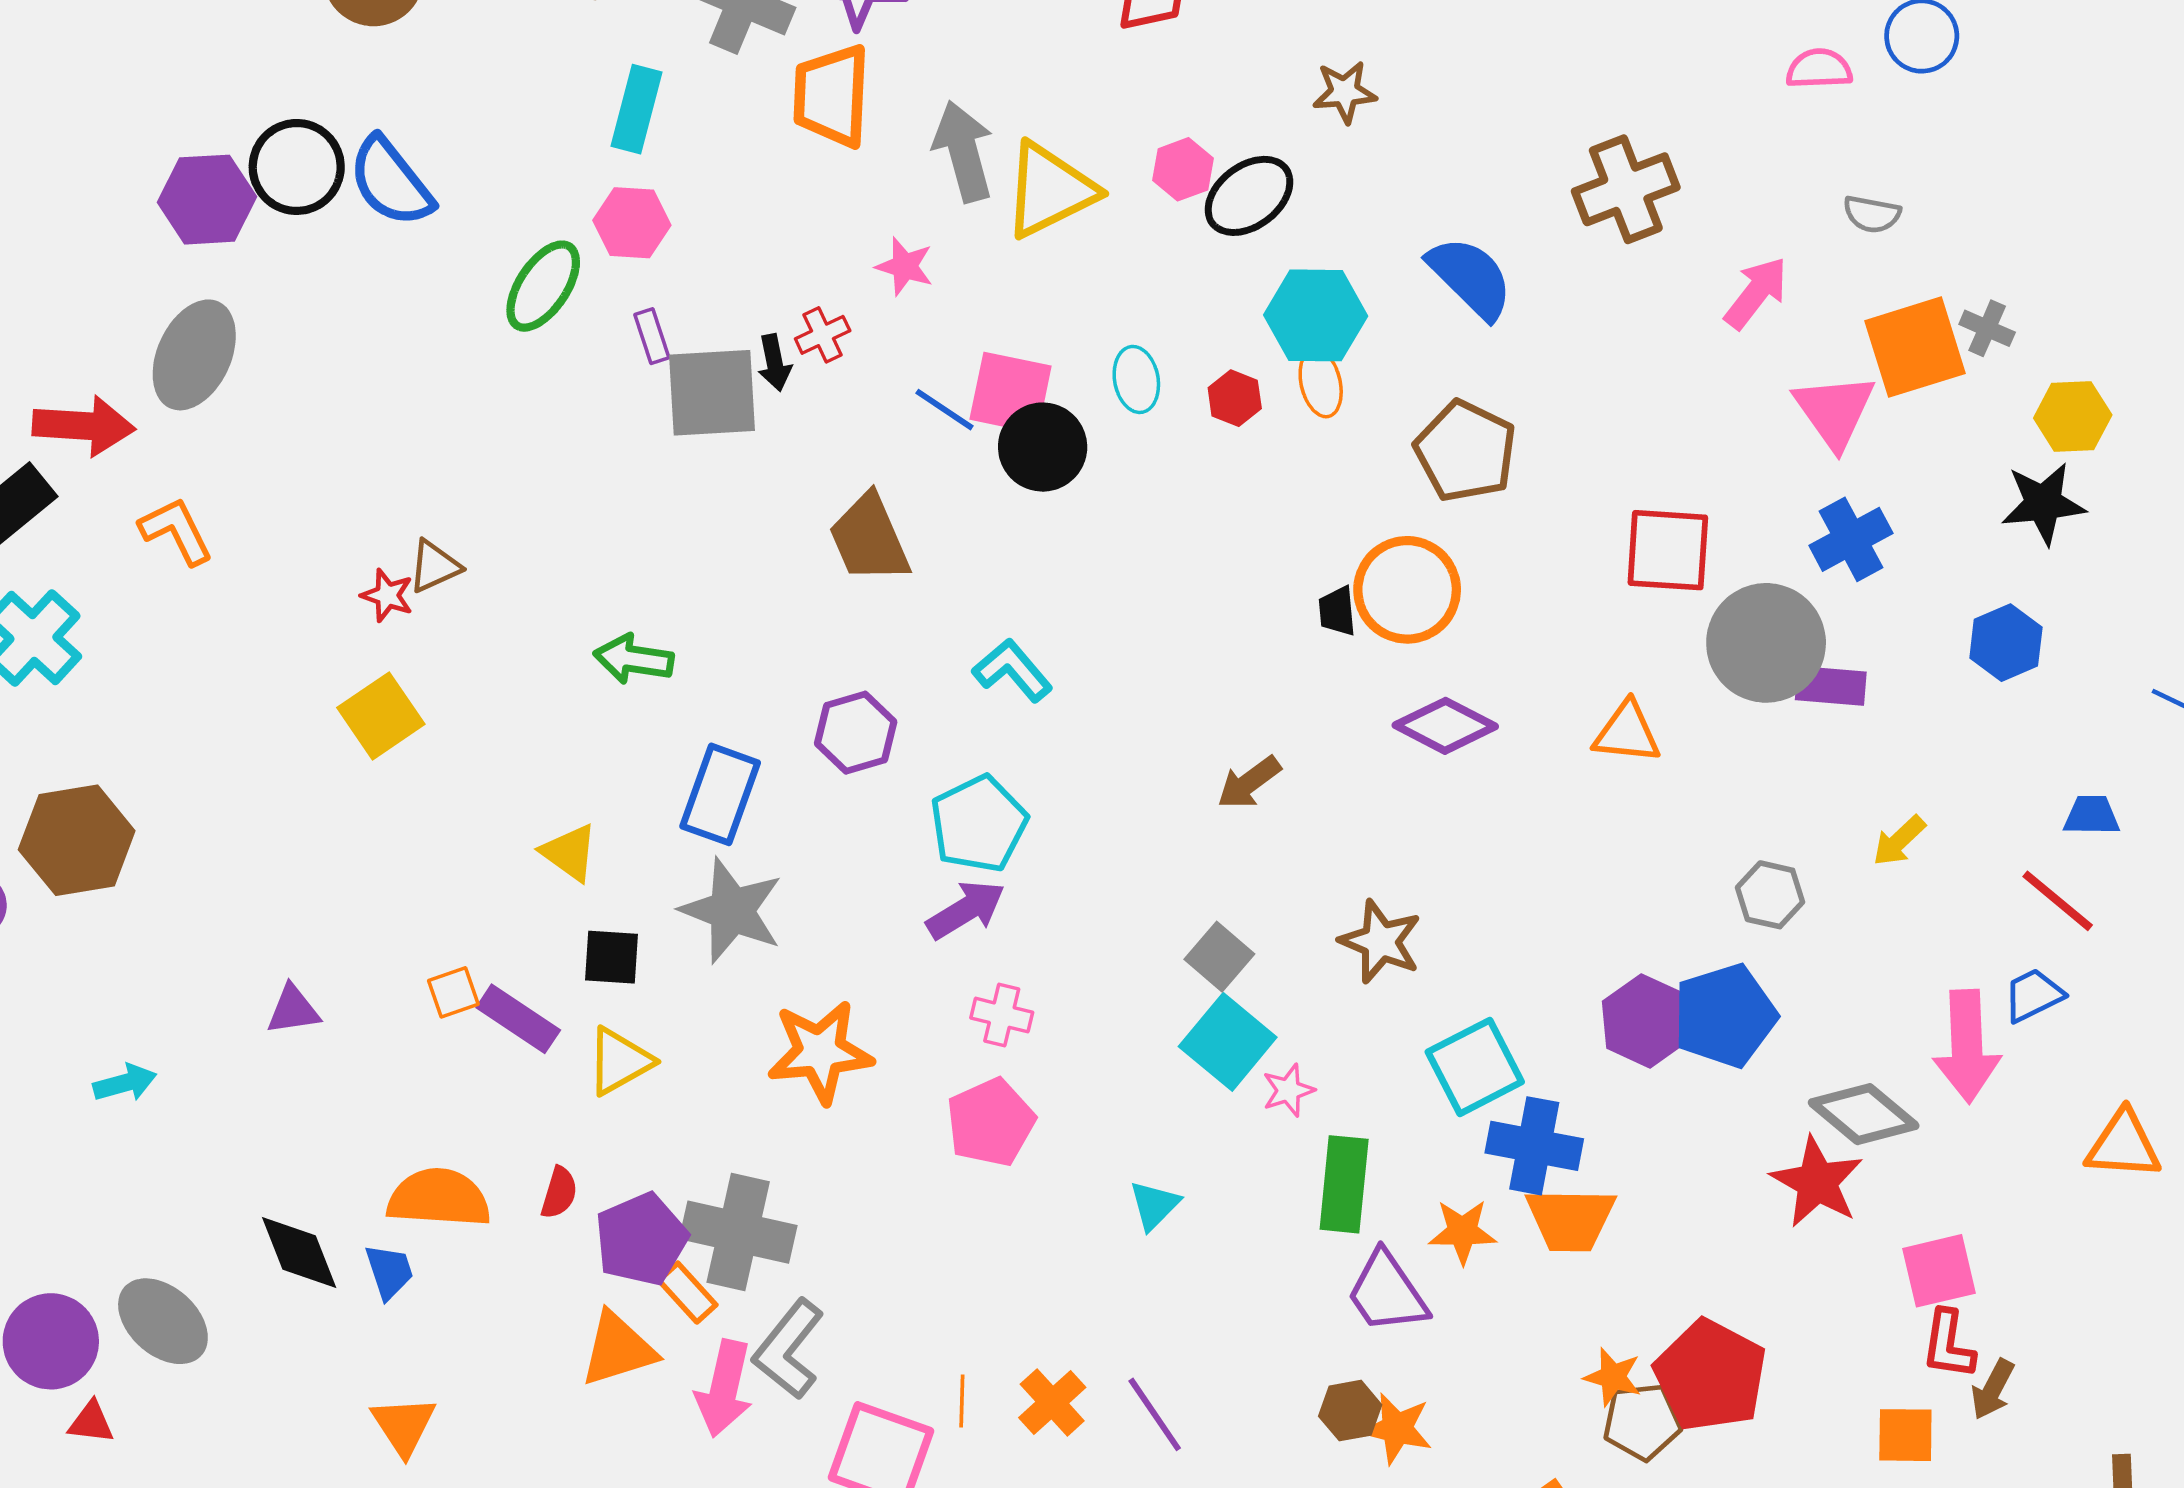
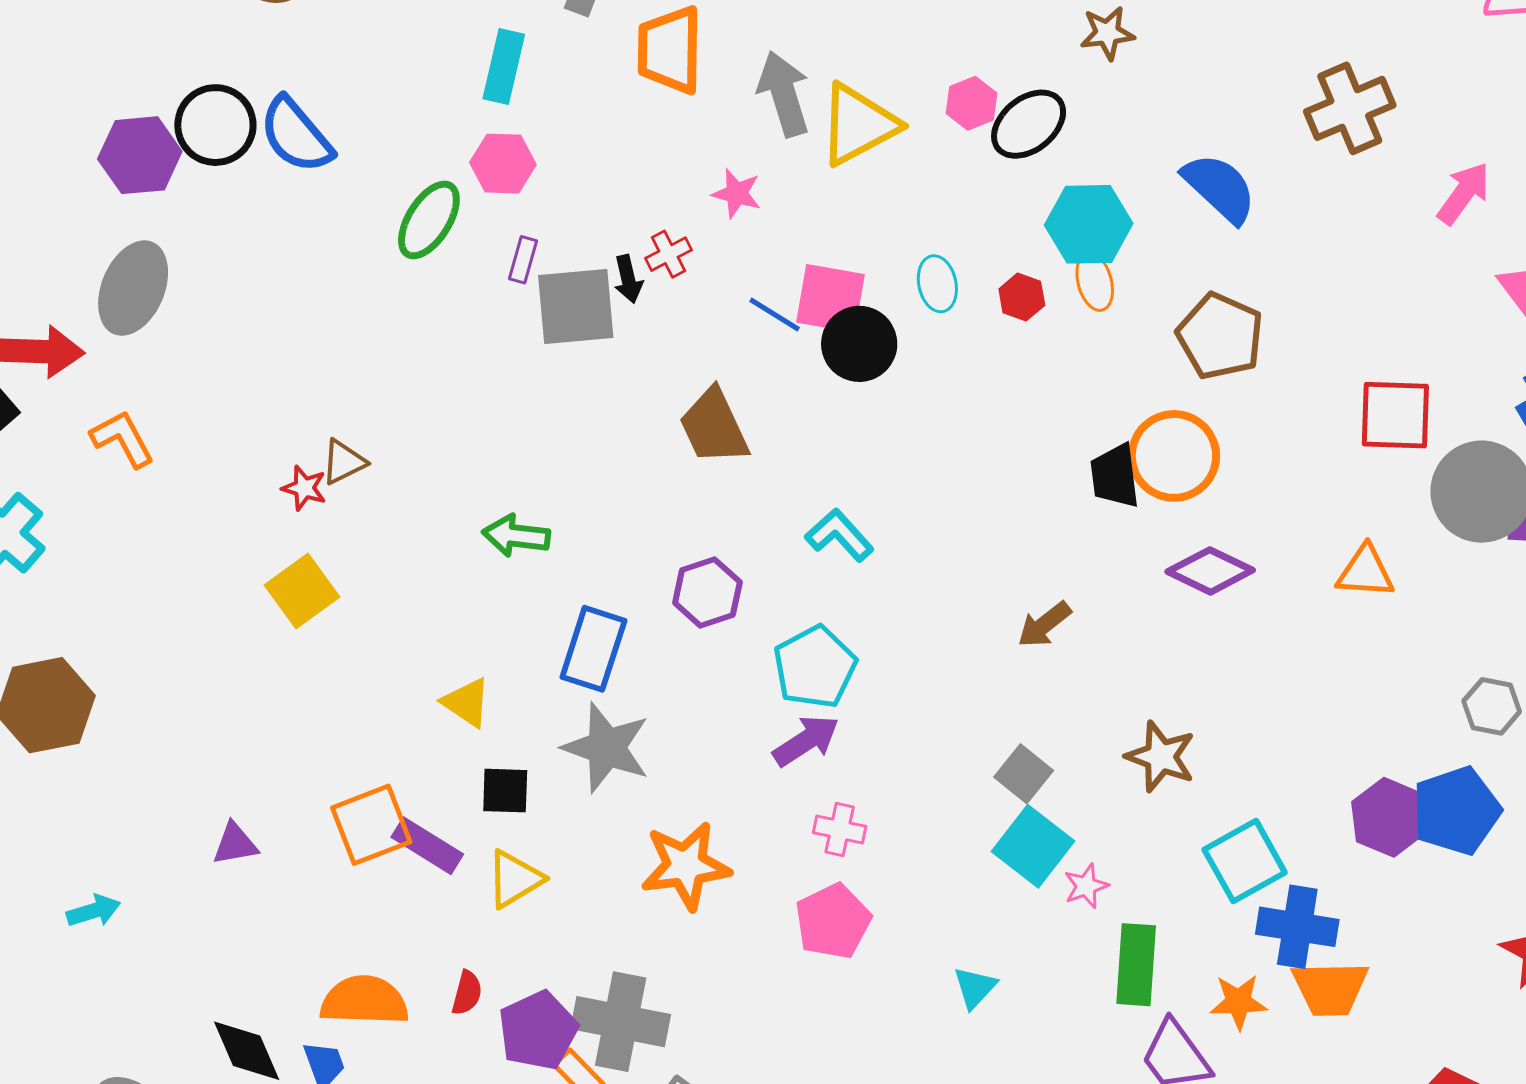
purple rectangle: (652, 336) -> (523, 260), turned 36
black trapezoid: (1337, 611) -> (1115, 476), size x1.5
orange square: (453, 992) -> (371, 825), size x1.8

